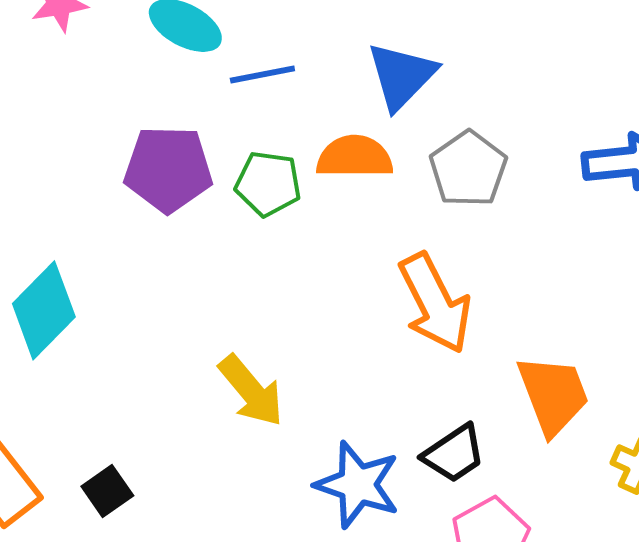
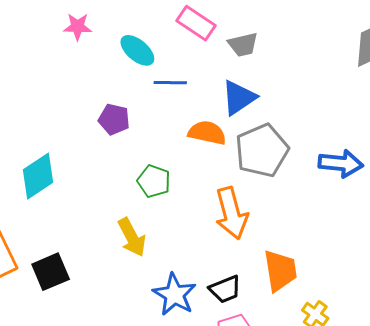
purple pentagon: (168, 169) -> (114, 119), size x0.7
gray pentagon: (468, 169) -> (262, 151), size x1.4
green pentagon: (268, 184) -> (154, 181), moved
black square: (107, 491) -> (51, 272), size x1.5

